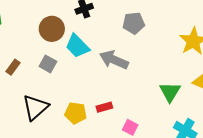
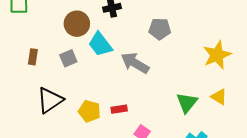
gray square: (48, 64) -> (68, 58), turned 30
brown rectangle: (13, 67) -> (33, 57), turned -35

